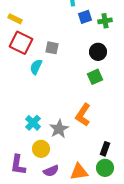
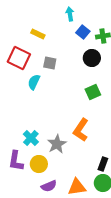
blue square: (85, 17) -> (83, 32), turned -32
yellow rectangle: (15, 19) -> (38, 34), moved
black circle: (98, 52) -> (92, 58), moved
purple L-shape: (18, 165) -> (16, 161), moved

